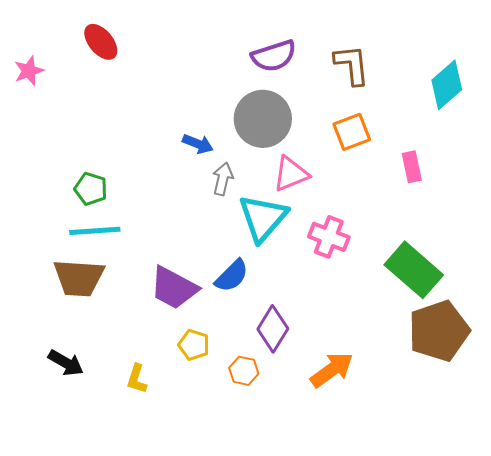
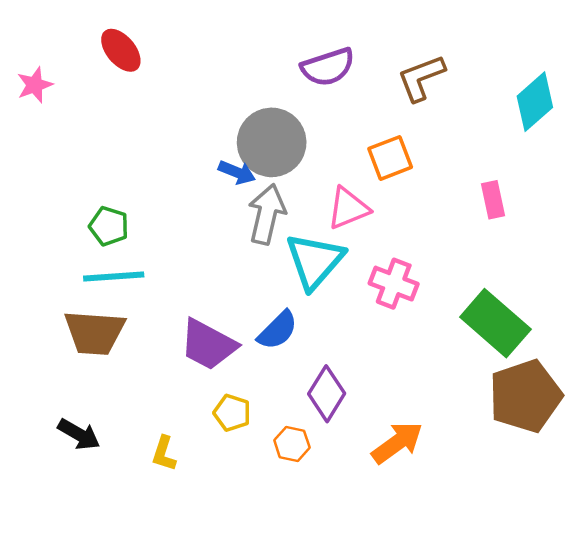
brown L-shape: (352, 65) -> (421, 78), turned -105
gray circle: (263, 119) -> (272, 142), moved
orange square: (352, 132) -> (390, 158), moved
gray arrow: (223, 179) -> (267, 214), size x1.5

